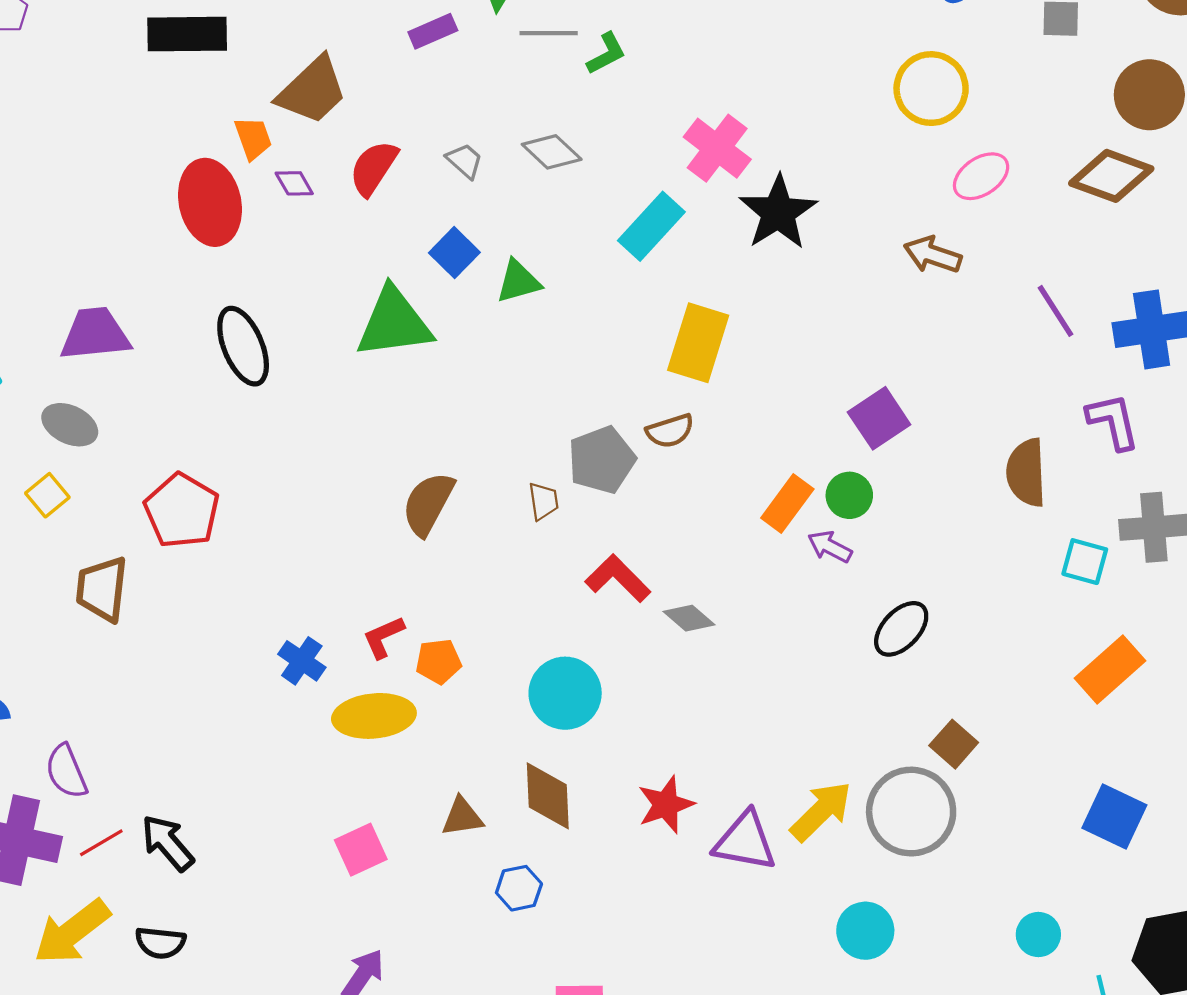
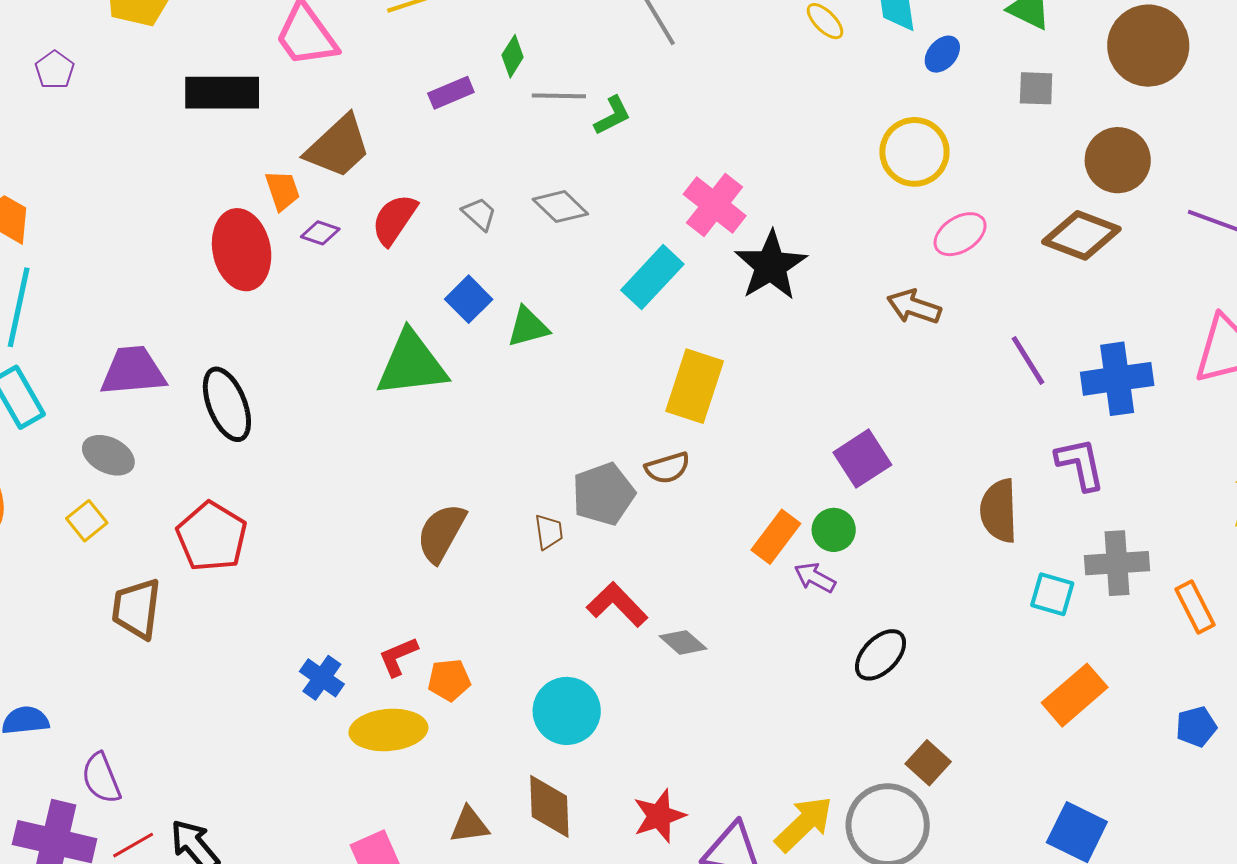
purple diamond: (294, 183) -> (320, 233), turned -42
black ellipse: (243, 346) -> (227, 404), moved

